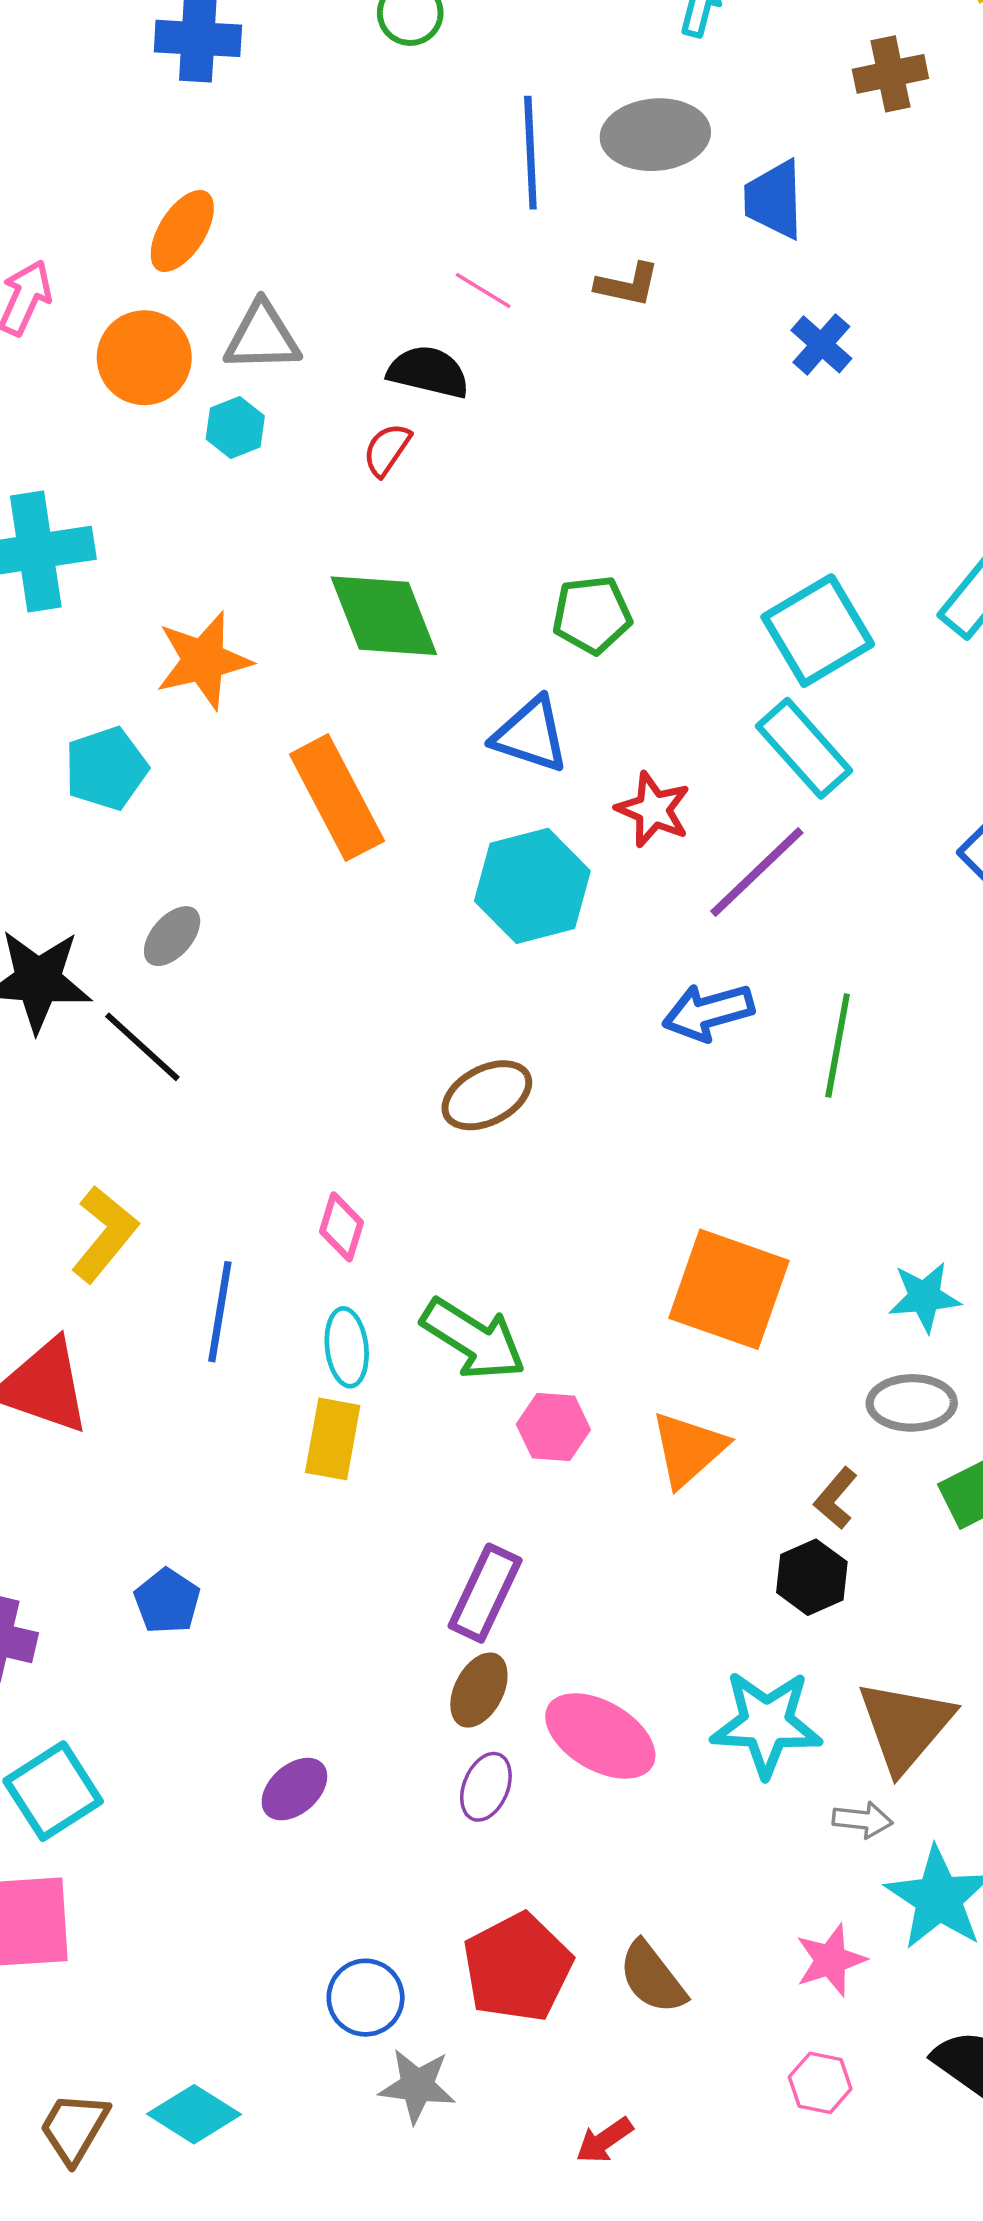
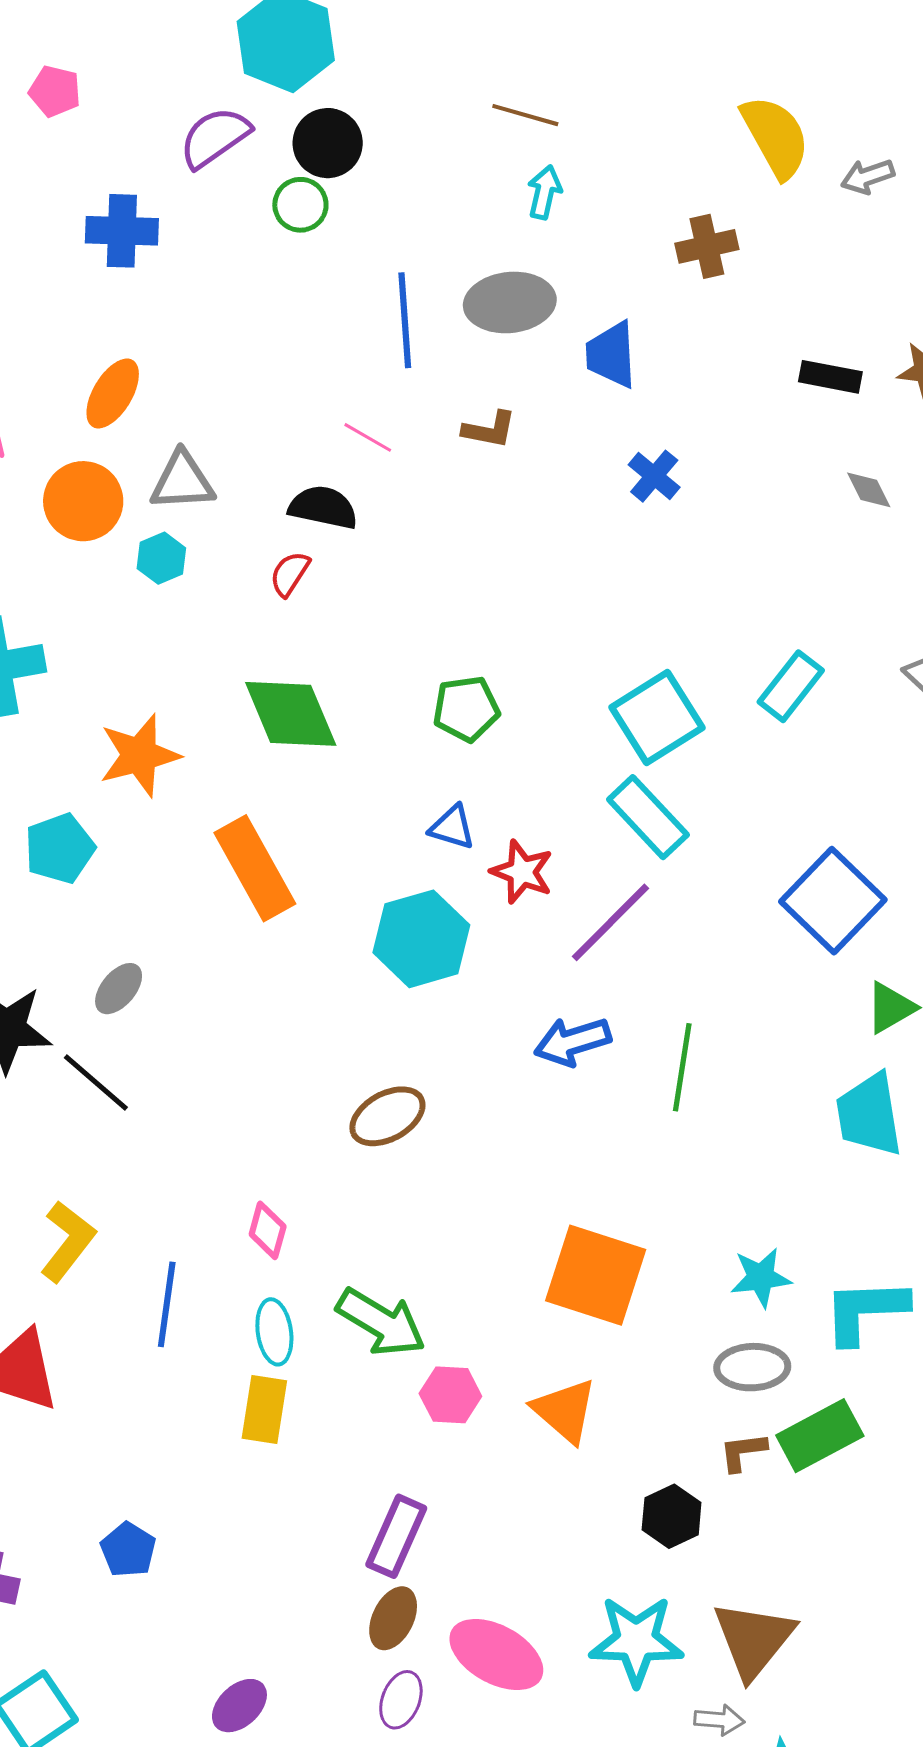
blue triangle: (531, 735) -> (452, 827), moved, size x0.7
orange triangle: (688, 1449) -> (565, 1411), turned -36
brown L-shape: (836, 1498) -> (743, 1452), moved, turned 44

